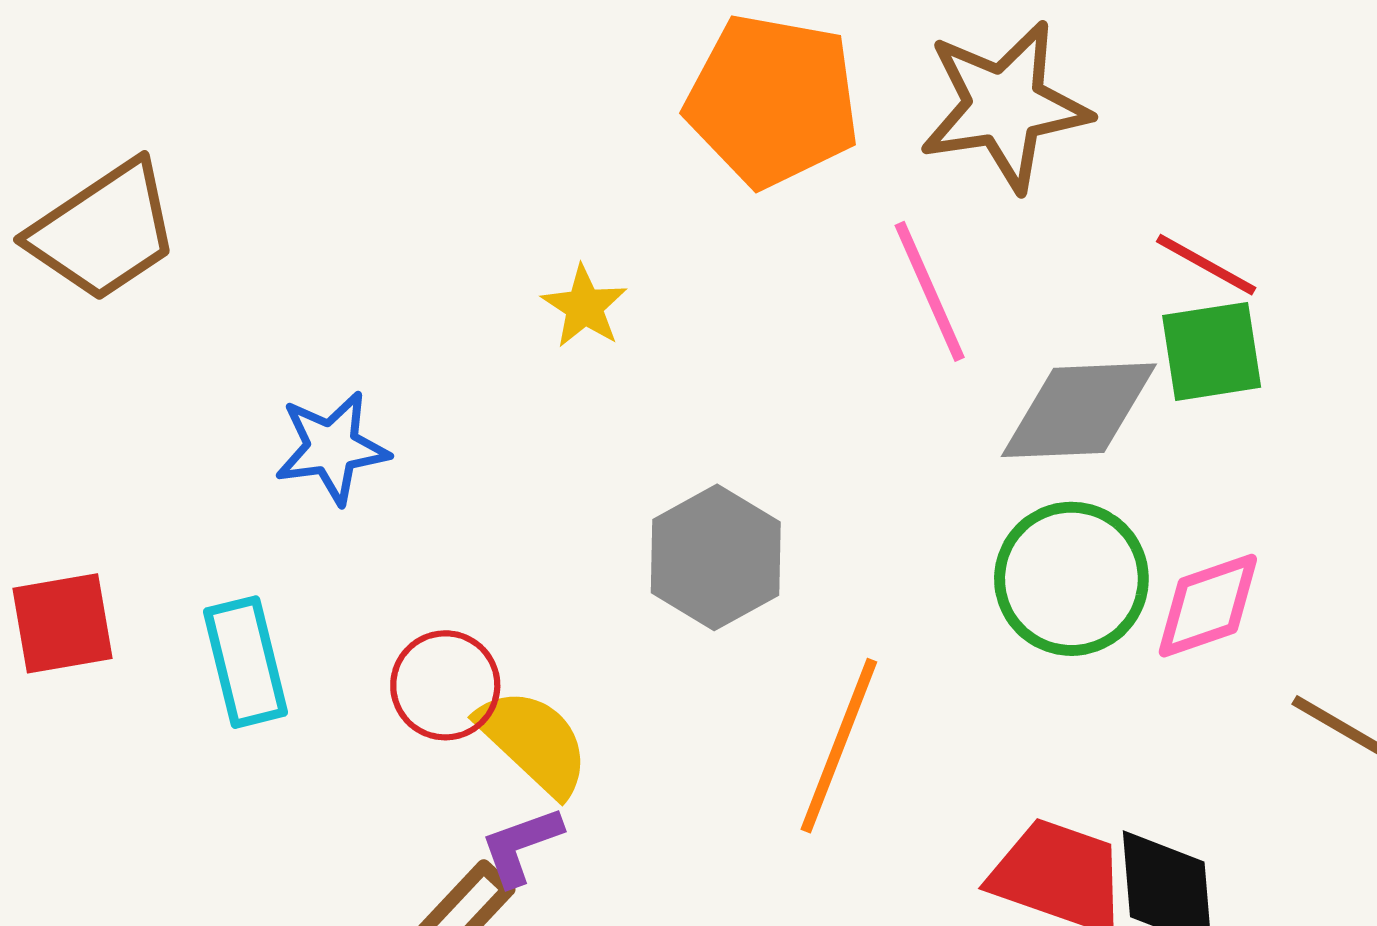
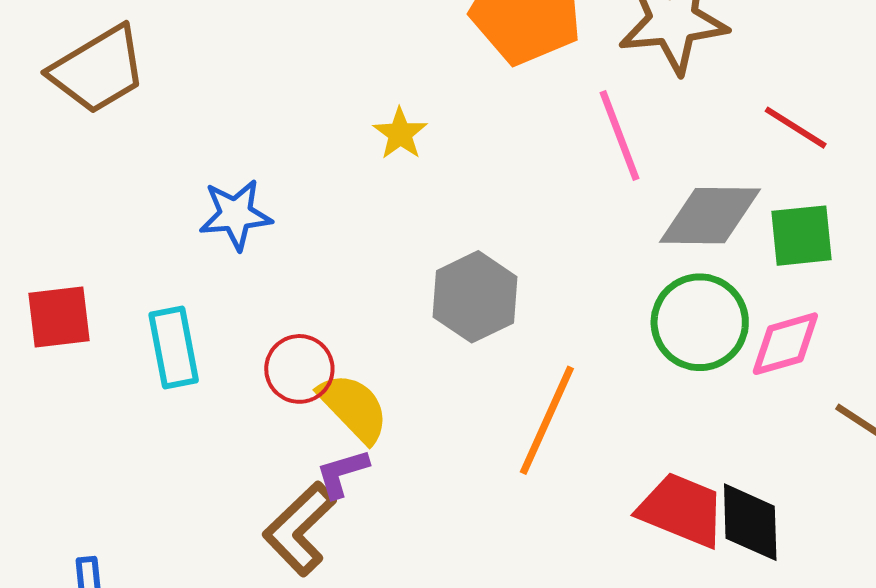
green square: (1212, 351) -> (801, 236), moved

